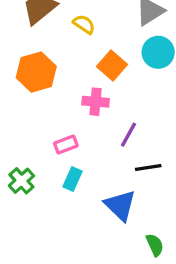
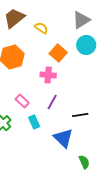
purple line: (128, 135) -> (52, 102), moved
pink rectangle: (66, 145) -> (22, 101), moved, turned 64
cyan rectangle: (72, 179) -> (34, 122), turned -48

